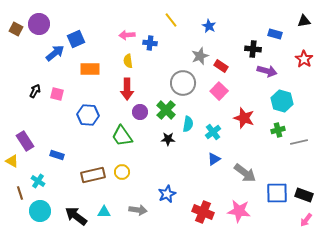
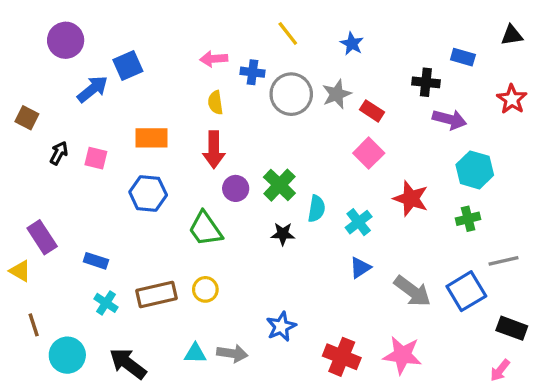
brown square: (16, 29) -> (27, 118), moved
orange rectangle: (90, 69) -> (151, 138), moved
gray circle: (183, 83) -> (291, 94), moved
gray line: (299, 142) -> (503, 261), moved
cyan cross: (38, 181) -> (106, 303), moved
blue square: (277, 193) -> (466, 291), moved, turned -30
cyan triangle: (104, 212) -> (195, 353), moved
pink arrow: (306, 220) -> (500, 370), moved

